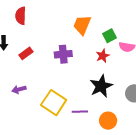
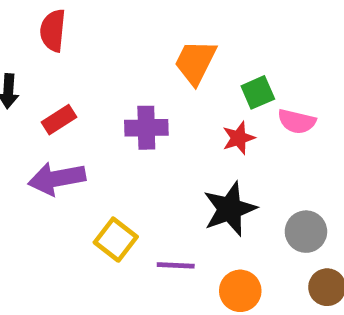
purple arrow: (19, 89) -> (57, 179), moved, size x1.6
yellow square: (54, 103) -> (116, 240), size x0.7

